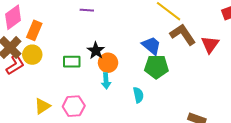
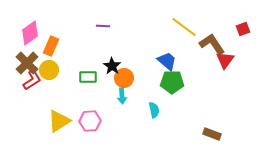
brown L-shape: (183, 34) -> (212, 44), moved
yellow triangle: (42, 106) -> (59, 121), size x1.4

